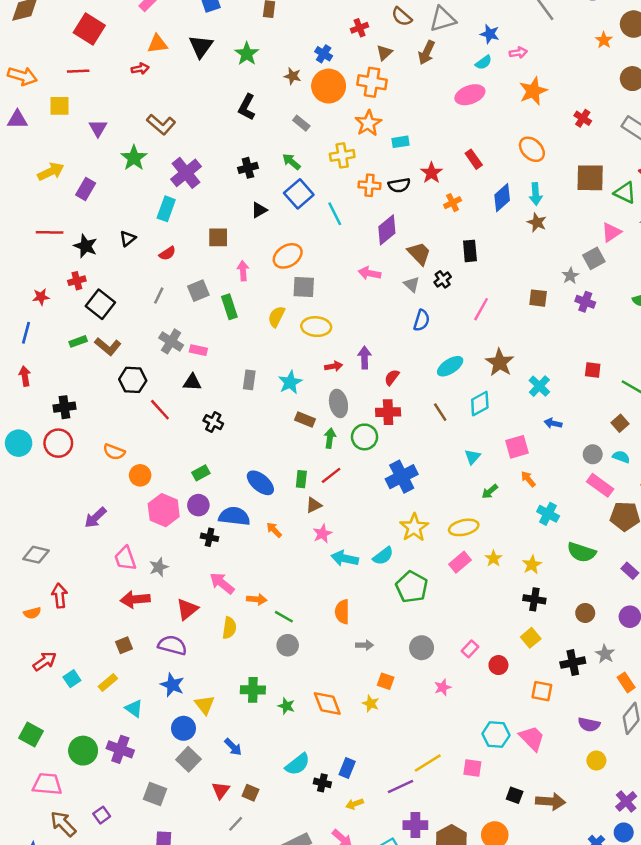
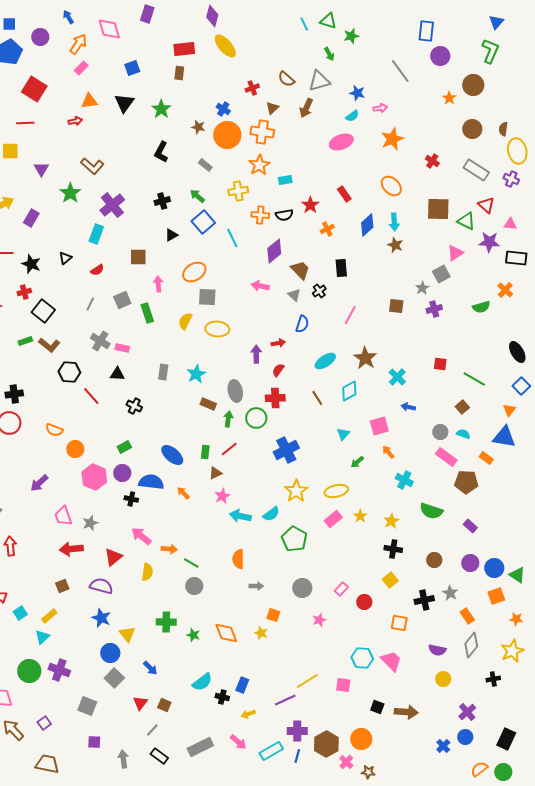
purple cross: (585, 302) -> (434, 309), turned -35
red arrow: (334, 366) -> (278, 343), moved
cyan triangle: (134, 708) -> (42, 637), moved, turned 42

